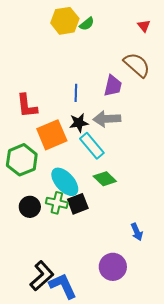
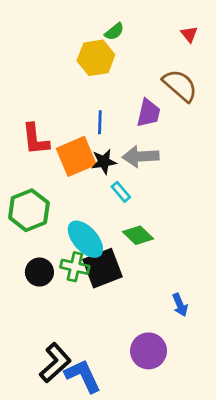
yellow hexagon: (65, 21) -> (96, 58), moved
orange square: (52, 135) -> (76, 156), moved
cyan rectangle: (92, 146) -> (121, 192), size x0.6
black square: (78, 204) -> (103, 268), size x1.4

